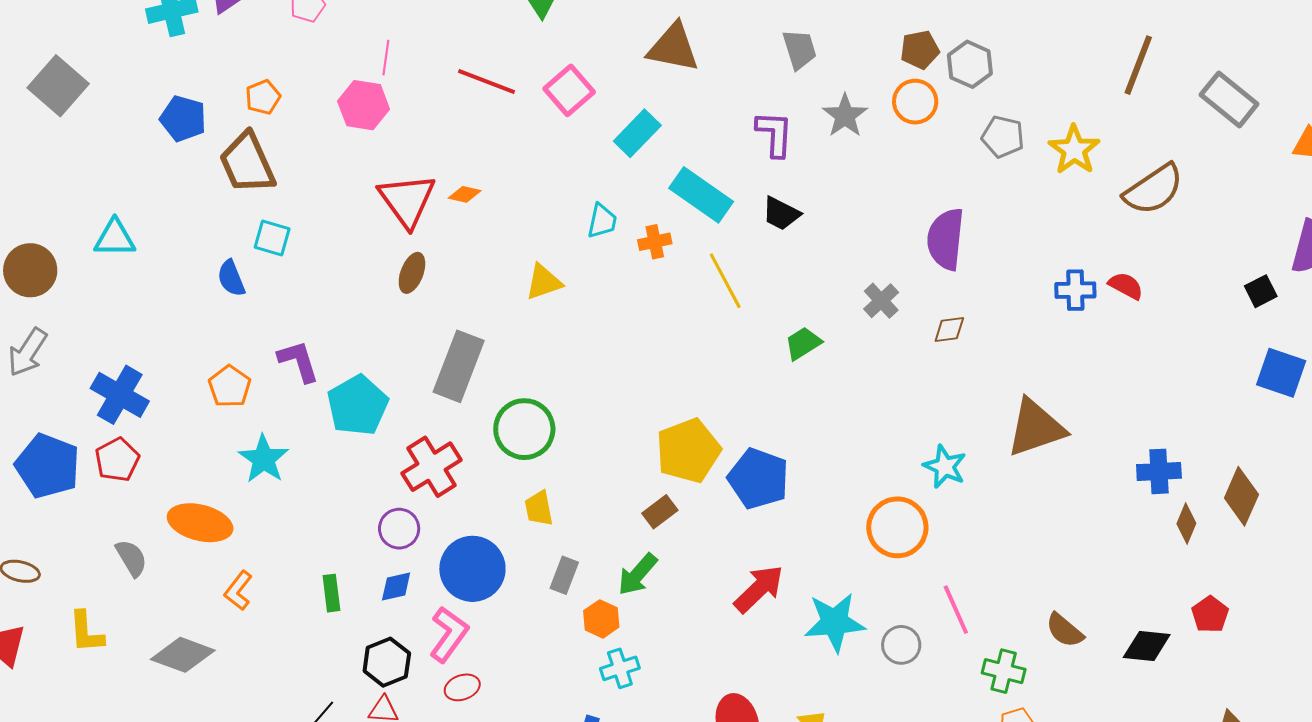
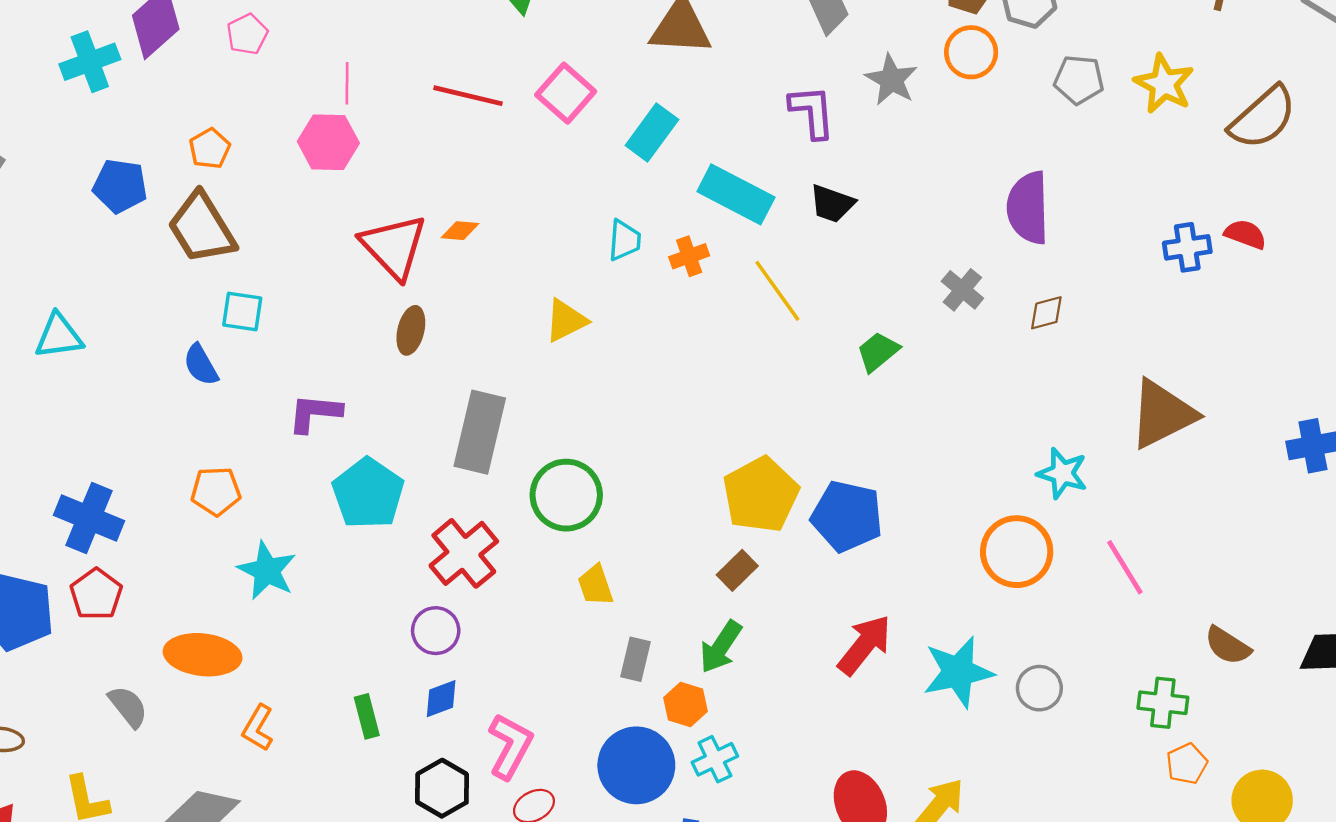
purple L-shape: (299, 361) -> (315, 413), moved, turned -60
orange pentagon: (230, 386) -> (216, 491), turned -30
blue circle: (472, 569) -> (636, 765), moved
pink line: (956, 610) -> (1125, 567), moved

